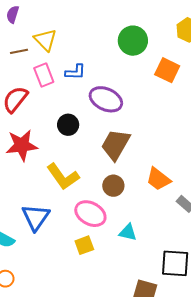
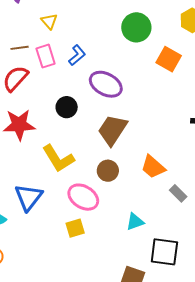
yellow triangle: (45, 40) -> (49, 21), size x0.7
brown line: (19, 51) -> (20, 48), moved
blue L-shape: (75, 72) -> (77, 55), turned -45
cyan triangle: (128, 232) -> (135, 222), moved, turned -36

